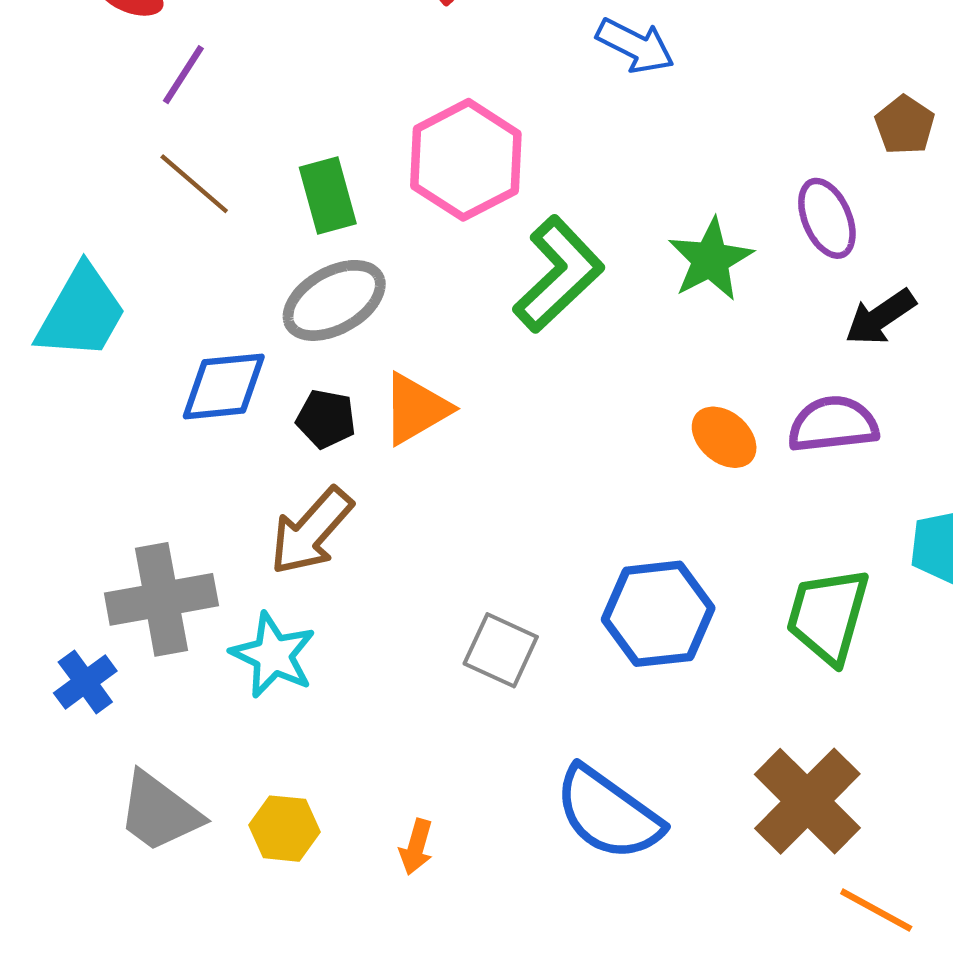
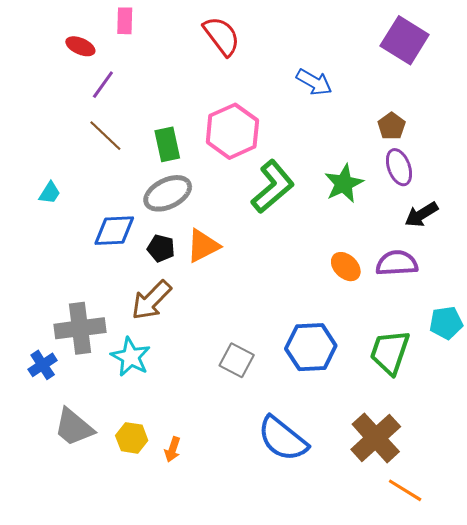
brown pentagon: (905, 125) -> (391, 126), moved
cyan trapezoid: (81, 313) -> (50, 193), size x0.5
orange arrow: (416, 847) -> (173, 449), moved

